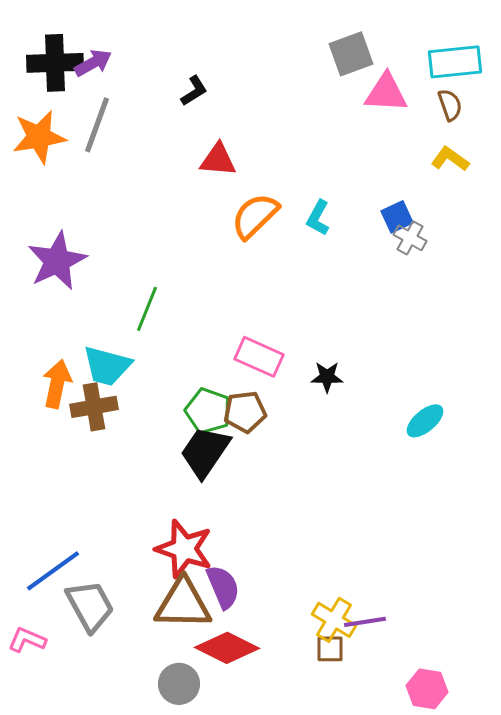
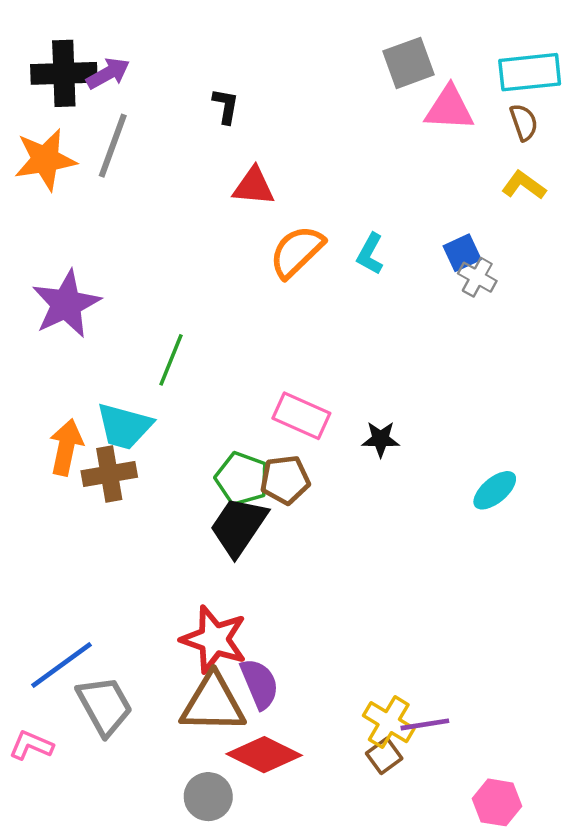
black L-shape: (194, 91) -> (226, 106), turned -48
brown square: (330, 649) -> (384, 756), turned -36

